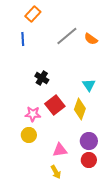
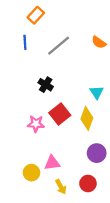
gray line: (67, 36) -> (59, 46), moved
yellow circle: (29, 135) -> (31, 173), moved
pink triangle: (60, 150) -> (52, 163), moved
red circle: (89, 160) -> (88, 183), moved

